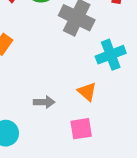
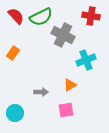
orange triangle: (87, 92) -> (70, 85), turned 48

